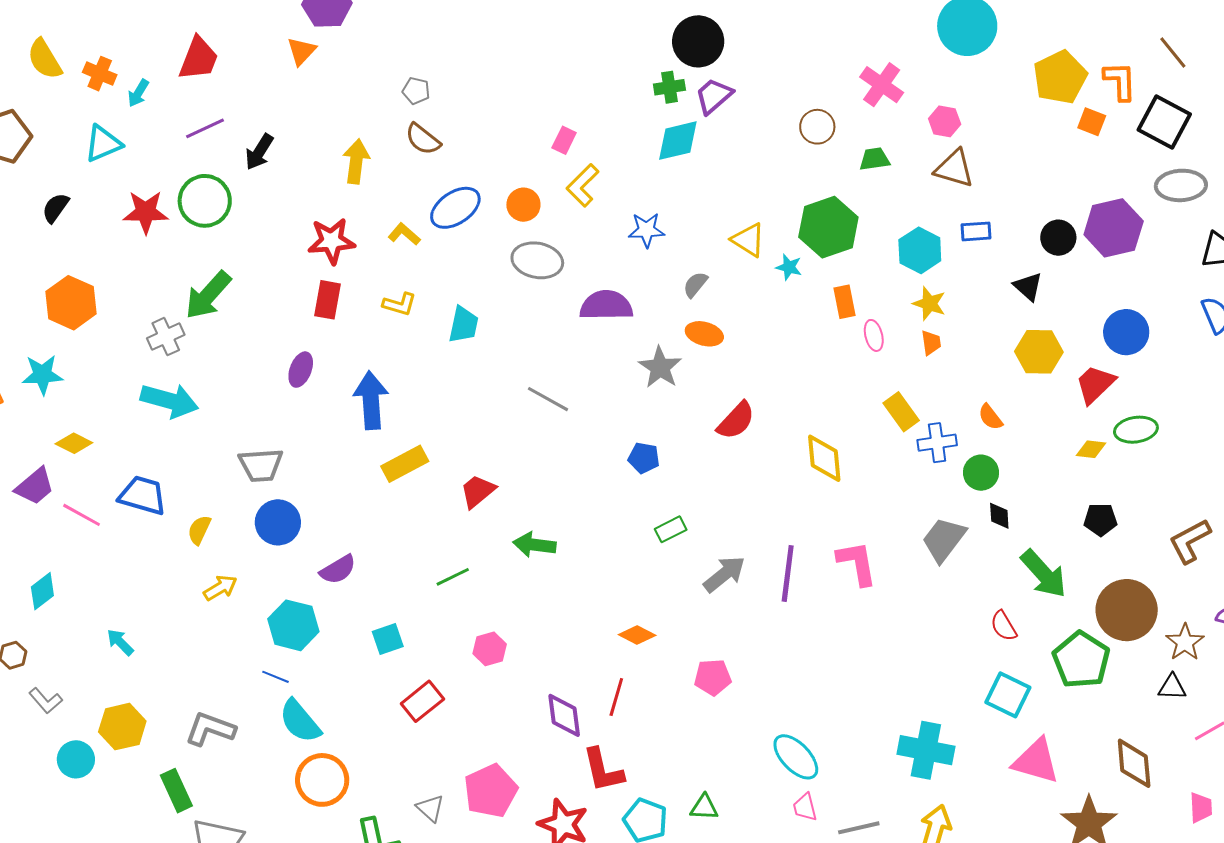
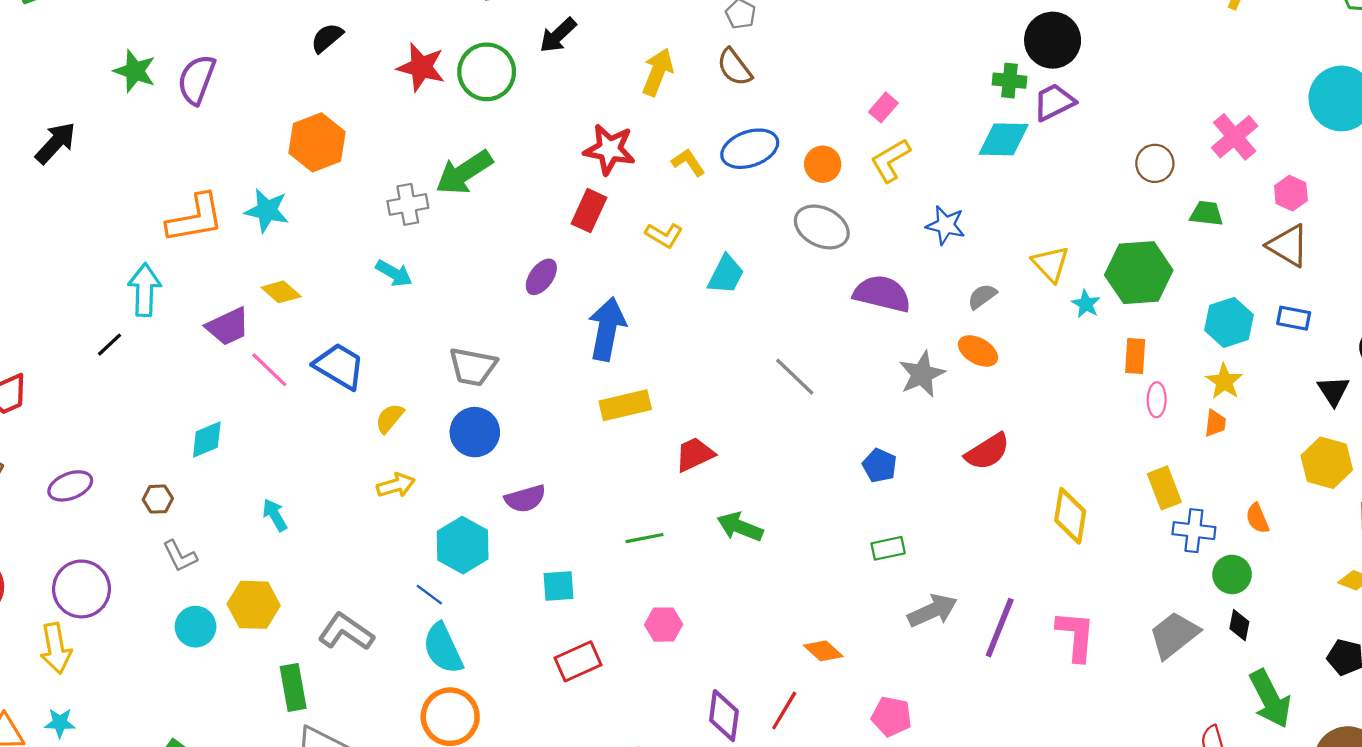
cyan arrow: (169, 401) -> (394, 273), size x0.6

